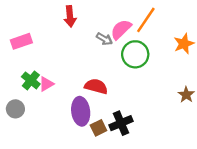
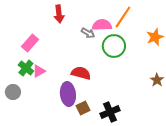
pink semicircle: (121, 29) -> (102, 25), turned 42
pink rectangle: (21, 41) -> (30, 43), moved, turned -30
black cross: (121, 123) -> (110, 112), moved

